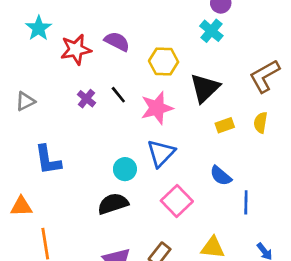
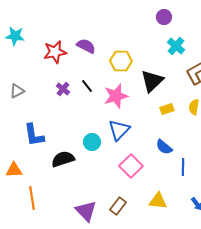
cyan star: (39, 28) -> (15, 36), moved, turned -30
cyan cross: (211, 31) -> (176, 46), moved
black semicircle: (113, 204) -> (63, 159), moved

